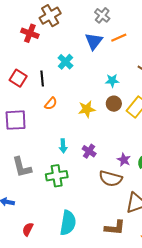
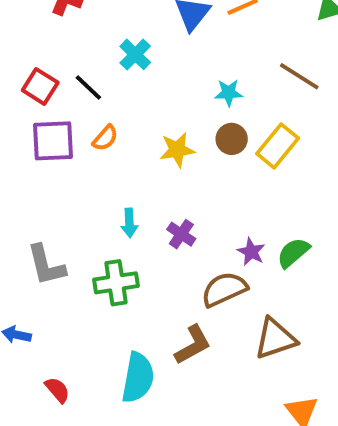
black line: (42, 78) -> (88, 88), turned -42
purple square: (16, 120) -> (53, 141), moved
brown semicircle: (111, 179) -> (224, 289), turned 140
brown L-shape: (115, 228) -> (193, 345), moved, turned -35
red semicircle: (28, 229) -> (57, 390), turned 112

